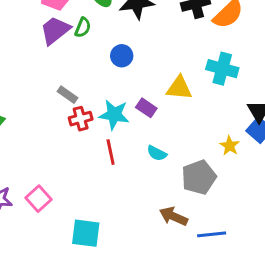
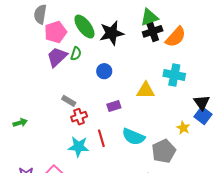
purple rectangle: (146, 108) -> (114, 106), moved, turned -48
cyan star: (114, 115) -> (79, 147), moved
cyan semicircle: (157, 153) -> (133, 137), size x1.6

